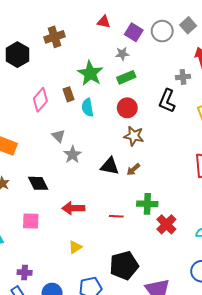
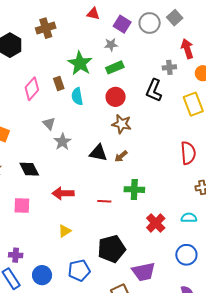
red cross: (166, 224) -> (156, 223), moved

